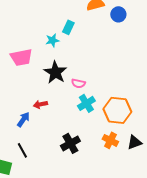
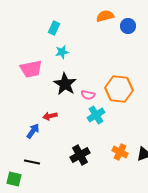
cyan rectangle: (68, 27) -> (54, 28), moved
orange hexagon: (117, 110) -> (119, 89), moved
black line: (22, 150) -> (32, 162), turned -49

